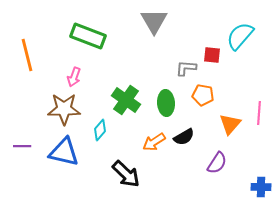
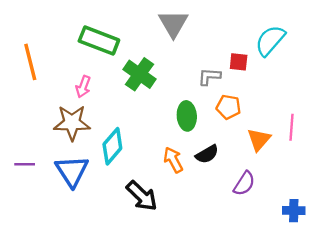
green cross: (126, 100) -> (139, 74), moved
cyan diamond: (100, 130) -> (112, 146), size x1.5
orange arrow: (154, 142) -> (173, 160), turned 95
blue triangle: (64, 152) -> (72, 171), turned 44

